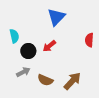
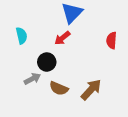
red arrow: (49, 46) -> (62, 38), moved
black circle: (28, 51) -> (47, 62), moved

